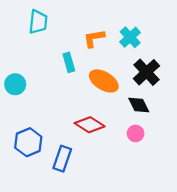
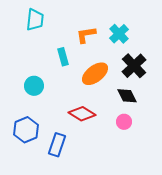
orange ellipse: (104, 81) -> (95, 74), turned -68
cyan circle: (15, 84) -> (34, 86), moved

